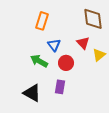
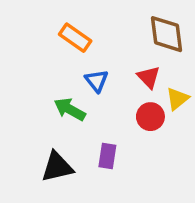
orange rectangle: (42, 21) -> (75, 38), turned -72
red circle: (66, 63) -> (150, 117), moved
black triangle: (32, 93) -> (57, 167), turned -42

